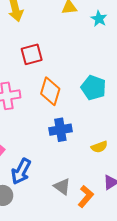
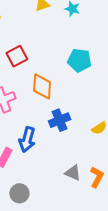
cyan pentagon: (94, 88) -> (79, 60), moved
blue arrow: (21, 171) -> (27, 139), moved

